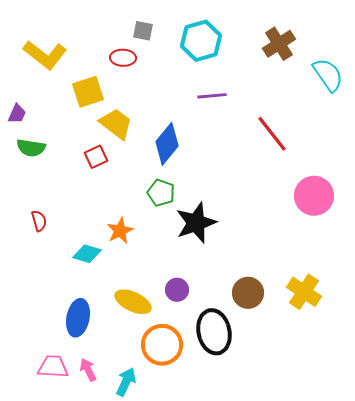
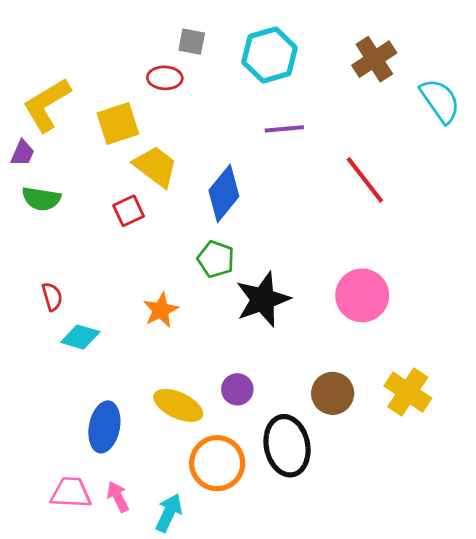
yellow L-shape: (45, 55) -> (47, 105), moved, turned 111
pink circle: (314, 196) -> (362, 295), moved
cyan diamond: (87, 254) -> (80, 337), moved

